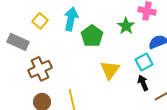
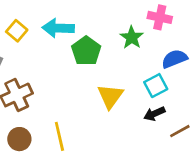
cyan arrow: (71, 19) -> (58, 28), turned -100
black arrow: (143, 83) -> (154, 114), turned -91

